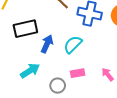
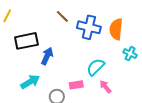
cyan semicircle: (73, 44) -> (96, 67), moved

